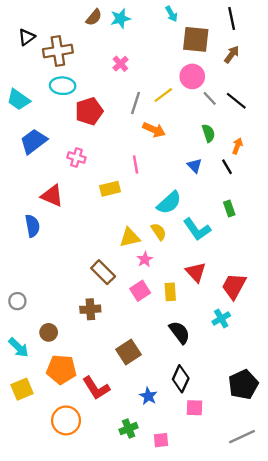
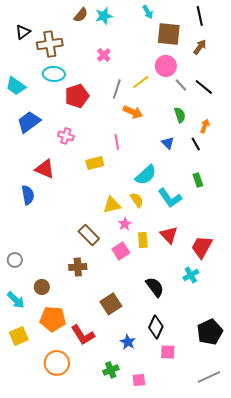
yellow rectangle: (170, 292) -> (143, 240), moved

